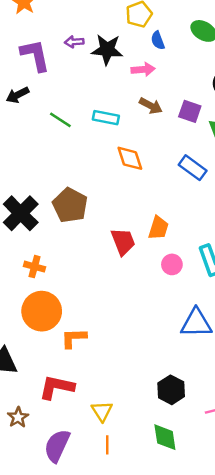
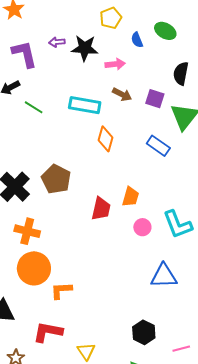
blue semicircle: (158, 40) -> (137, 40), moved
cyan rectangle: (106, 118) -> (85, 105), size x1.4
green line: (60, 120) -> (34, 107), moved
orange diamond: (130, 158) -> (106, 139), turned 35
red trapezoid: (123, 242) -> (101, 209), turned 35
orange cross: (35, 267) -> (27, 231), size x1.4

